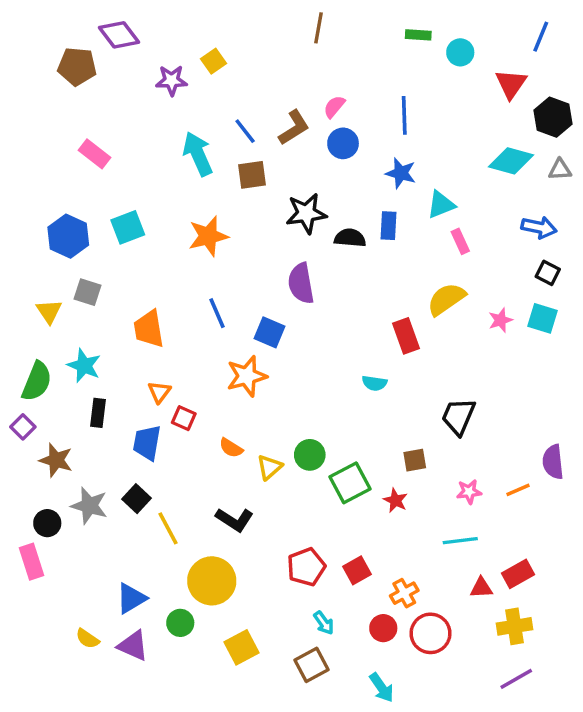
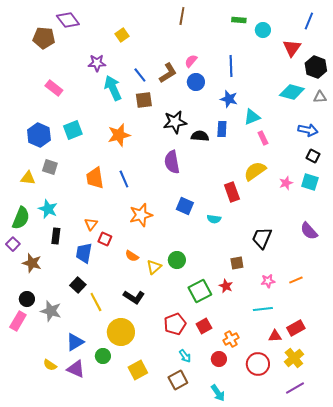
purple star: (172, 80) -> (97, 63), moved
yellow triangle: (49, 311) -> (28, 178), turned -49
orange trapezoid: (149, 329) -> (95, 178), moved
blue square: (270, 332) -> (185, 206), moved
purple semicircle: (553, 462) -> (309, 231), moved, turned -36
green square: (350, 483) -> (200, 291), moved
gray star: (89, 506) -> (51, 311), moved
pink rectangle: (32, 562) -> (18, 321), turned 48
yellow cross: (515, 626) -> (294, 358), turned -30
red circle: (431, 633) -> (258, 364), moved

